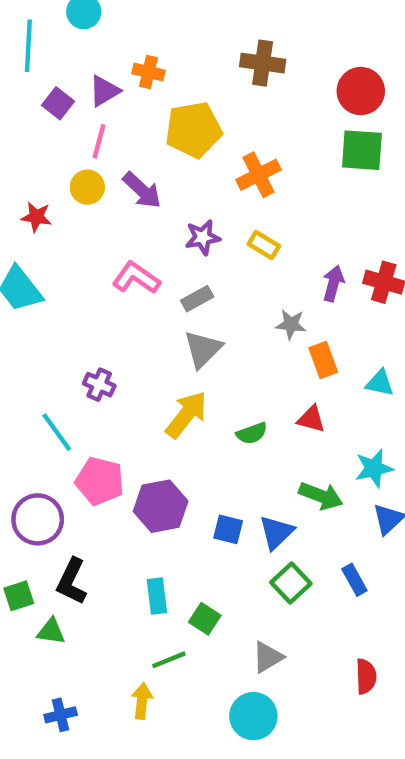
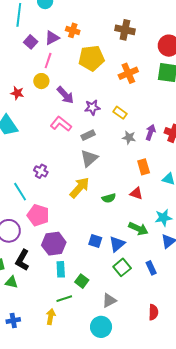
orange cross: (258, 175) -> (128, 73), moved
purple arrow: (142, 190) -> (65, 95), moved
gray star: (291, 324) -> (129, 138), moved
purple hexagon: (161, 506) -> (54, 244), moved

